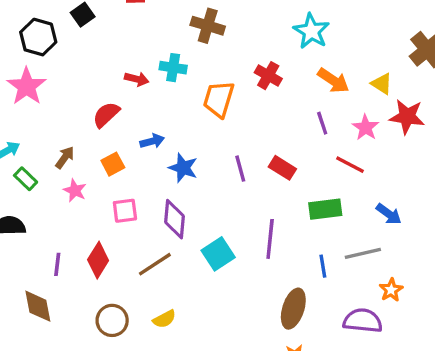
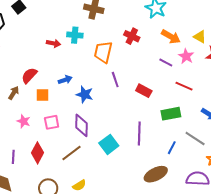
red semicircle: (106, 115) -> (29, 75), moved
purple line: (322, 123) -> (166, 62), turned -40
pink star: (366, 128) -> (186, 56), moved
orange square: (113, 164) -> (43, 95), turned 32
purple line: (240, 169) -> (115, 80), moved
pink star: (75, 190) -> (24, 121), moved
gray line: (363, 253) -> (195, 139), turned 50
blue line: (323, 266) -> (172, 148), turned 40
brown ellipse: (293, 309) -> (156, 174), turned 50

